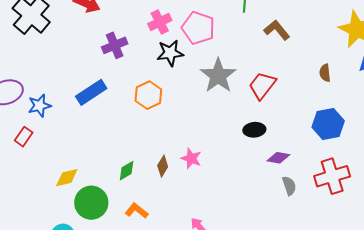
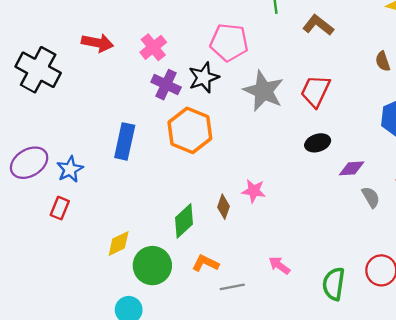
pink cross: (160, 22) -> (153, 47), moved
purple cross: (115, 45) -> (166, 85), moved, turned -30
blue rectangle: (91, 92) -> (125, 141), turned -32
orange hexagon: (148, 95) -> (190, 130), size x1.4
green diamond: (127, 171) -> (184, 221), size x1.4

